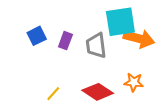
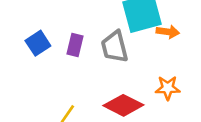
orange arrow: (139, 39) -> (168, 32), size x0.6

